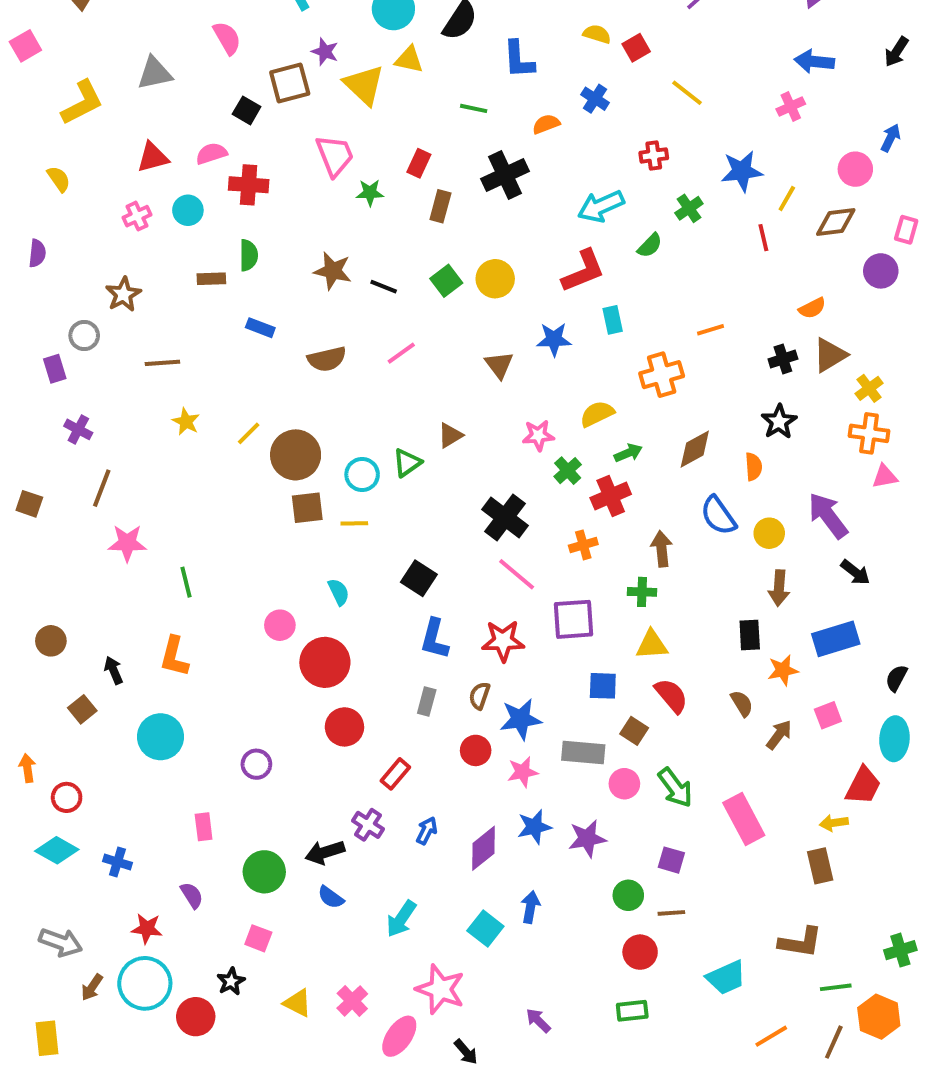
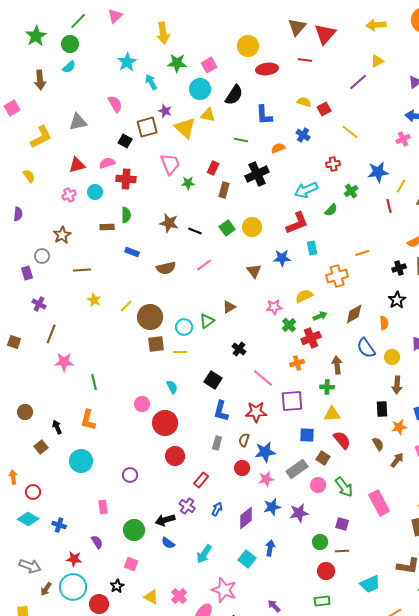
black cross: (505, 518) -> (239, 349), moved, size x0.6
gray rectangle: (583, 752) -> (297, 469), turned -40

